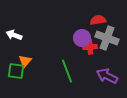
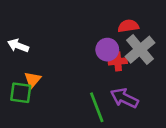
gray cross: (107, 38) -> (140, 50), turned 30
green line: (67, 71) -> (97, 107), moved
purple arrow: (107, 76) -> (124, 98), moved

